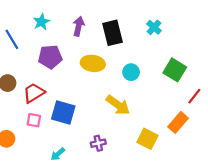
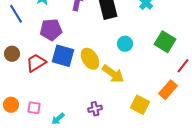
yellow ellipse: (93, 63) -> (90, 59), moved, turned 50
blue square: (63, 113) -> (63, 56), moved
pink square: (34, 120) -> (34, 108), moved

